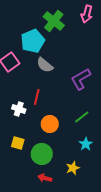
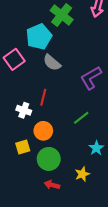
green line: (82, 117) -> (81, 118), moved
orange circle: (50, 124) -> (43, 131), moved
yellow square: (18, 143) -> (23, 147), turned -32

